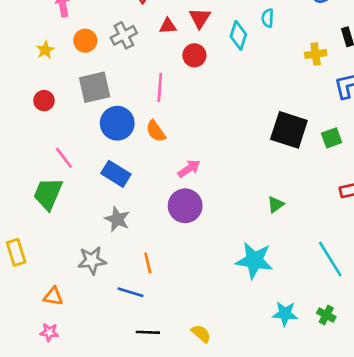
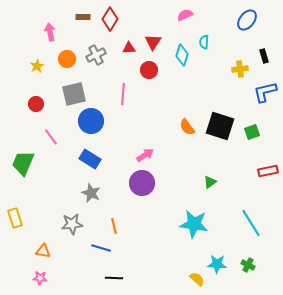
orange semicircle: (156, 131) -> (187, 127), moved
pink line: (64, 158) -> (51, 137), moved
green trapezoid: (48, 194) -> (23, 163), moved
yellow semicircle: (201, 334) -> (197, 279), moved

